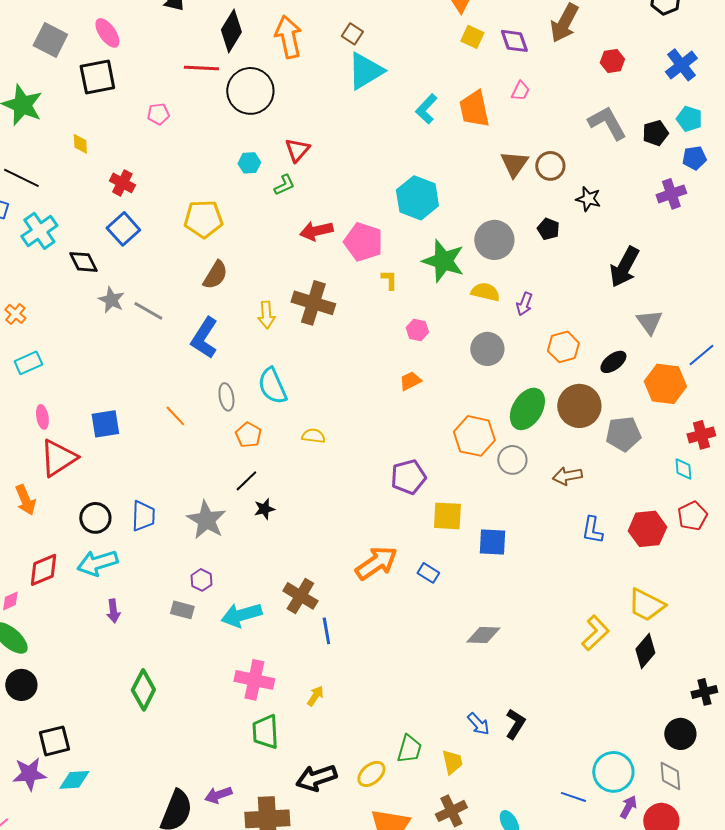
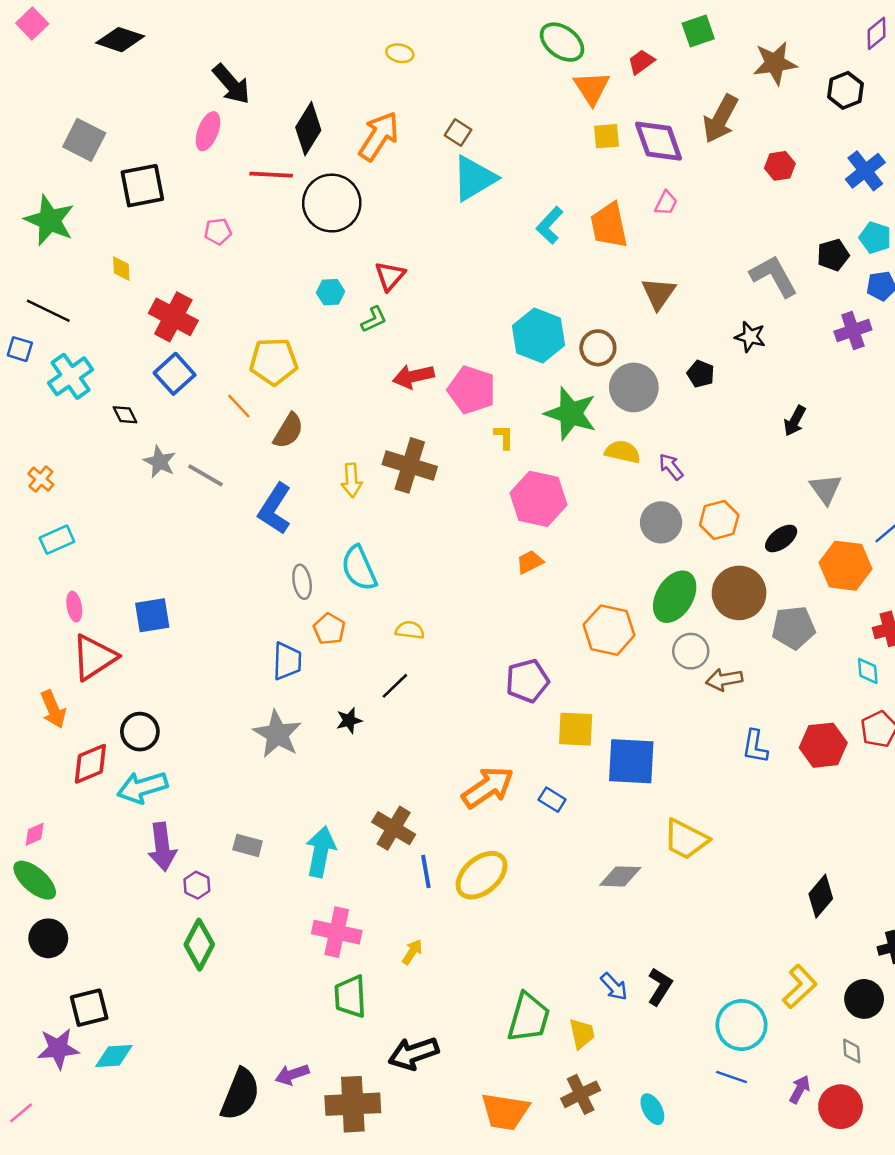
pink ellipse: (107, 33) -> (208, 131), moved, turned 56
orange arrow: (288, 37) -> (379, 136), turned 45
yellow square: (472, 37) -> (607, 136), turned -30
purple diamond: (514, 41) -> (659, 141), size x1.4
gray L-shape: (607, 123) -> (774, 276), moved
brown circle: (550, 166) -> (598, 348), moved
red cross: (122, 183) -> (173, 317), size x1.5
black diamond: (83, 262) -> (125, 415), size x0.7
black arrow: (624, 267) -> (795, 421), size x0.6
purple arrow: (524, 304) -> (671, 467), turned 120
pink hexagon: (417, 330) -> (538, 499), size x2.0
gray circle: (487, 349) -> (661, 522), moved
orange line: (175, 416) -> (239, 406), moved
gray circle: (512, 460) -> (691, 651), moved
black line: (246, 481) -> (395, 686), moved
blue trapezoid: (143, 516) -> (287, 661), moved
blue square: (492, 542) -> (631, 761), size x1.4
red diamond: (43, 570) -> (90, 764), moved
purple hexagon: (201, 580) -> (197, 885), moved
yellow trapezoid: (646, 605) -> (686, 839), moved
purple arrow: (113, 611) -> (162, 847), size x1.6
cyan arrow: (241, 615) -> (321, 852), turned 117
yellow L-shape: (595, 633) -> (800, 987), moved
green trapezoid: (409, 749) -> (529, 1018), size x1.4
cyan circle: (613, 772) -> (742, 1025), moved
yellow ellipse: (371, 774) -> (482, 875), moved, size x1.5
gray diamond: (670, 776) -> (852, 1051), size x0.7

